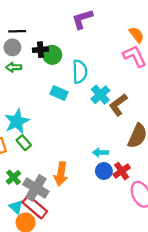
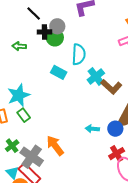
black line: (17, 31) -> (34, 13), moved, turned 42
gray circle: (12, 47) -> (57, 26), moved
brown L-shape: (118, 105) -> (111, 87), turned -105
blue circle: (104, 171) -> (115, 129), moved
red cross: (122, 171) -> (117, 154), moved
orange arrow: (61, 174) -> (55, 146), turned 130

